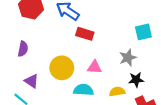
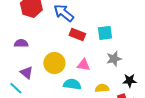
cyan square: (143, 32) -> (105, 33), moved
purple semicircle: (23, 49) -> (21, 43), turned -104
black star: (136, 80) -> (130, 81), moved

